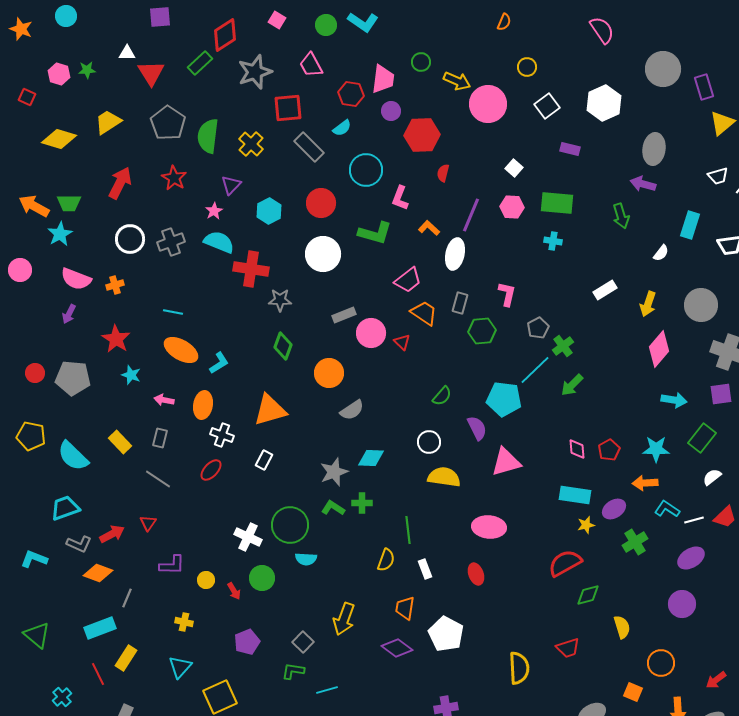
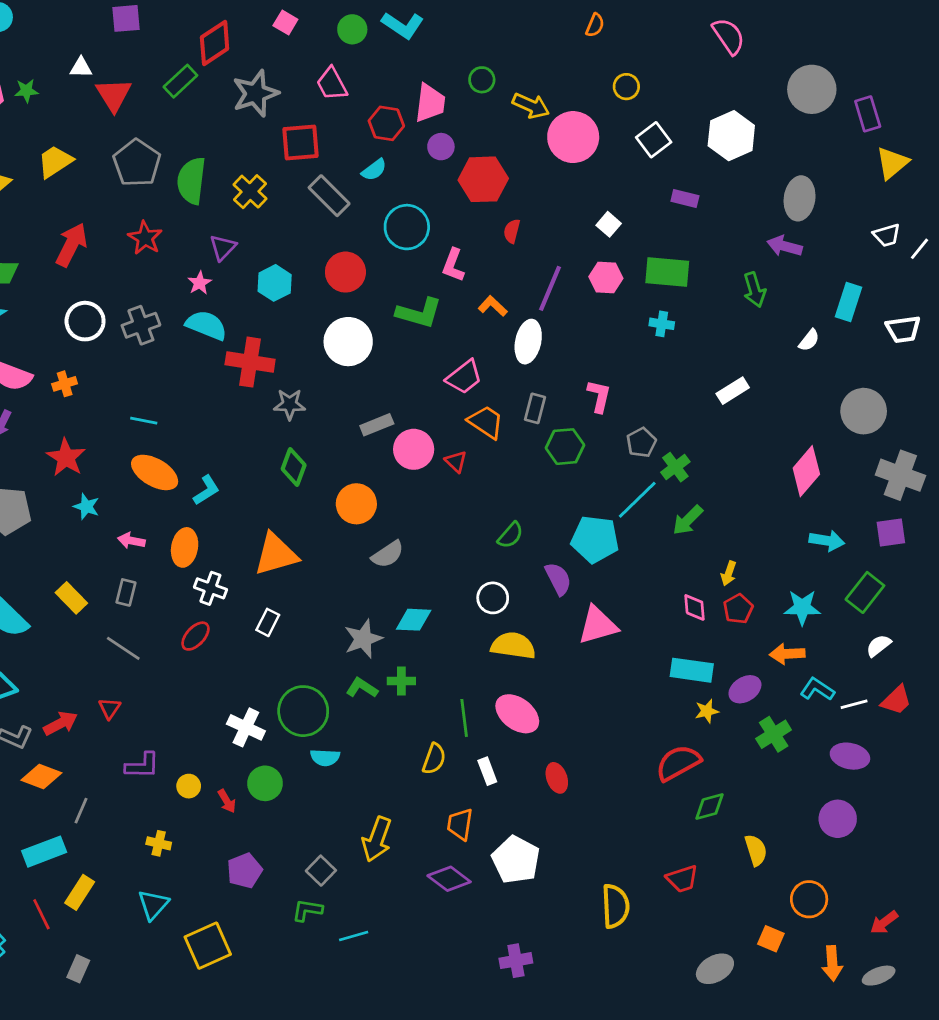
yellow arrow: (648, 304) -> (729, 573), moved, size x0.7
pink ellipse: (489, 527) -> (517, 714), moved, turned 32
purple ellipse: (691, 558) -> (850, 756), turned 44

